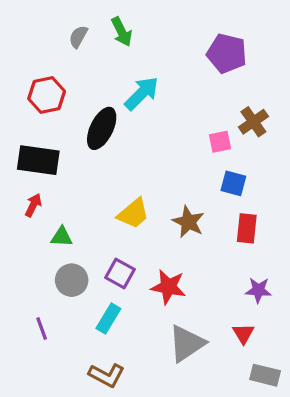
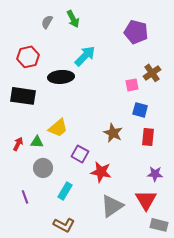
black ellipse: (102, 128) -> (61, 77), turned 60
red arrow: (33, 205) -> (18, 144), moved
yellow trapezoid: (133, 213) -> (58, 128), moved
purple square: (120, 273) -> (80, 154), moved
red triangle: (243, 334) -> (146, 200), size x1.6

